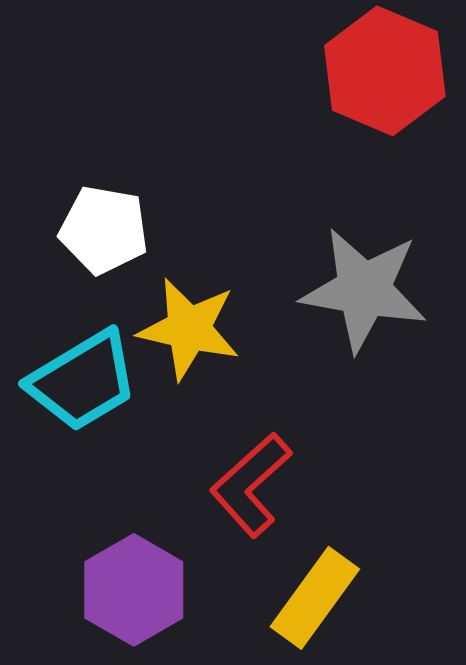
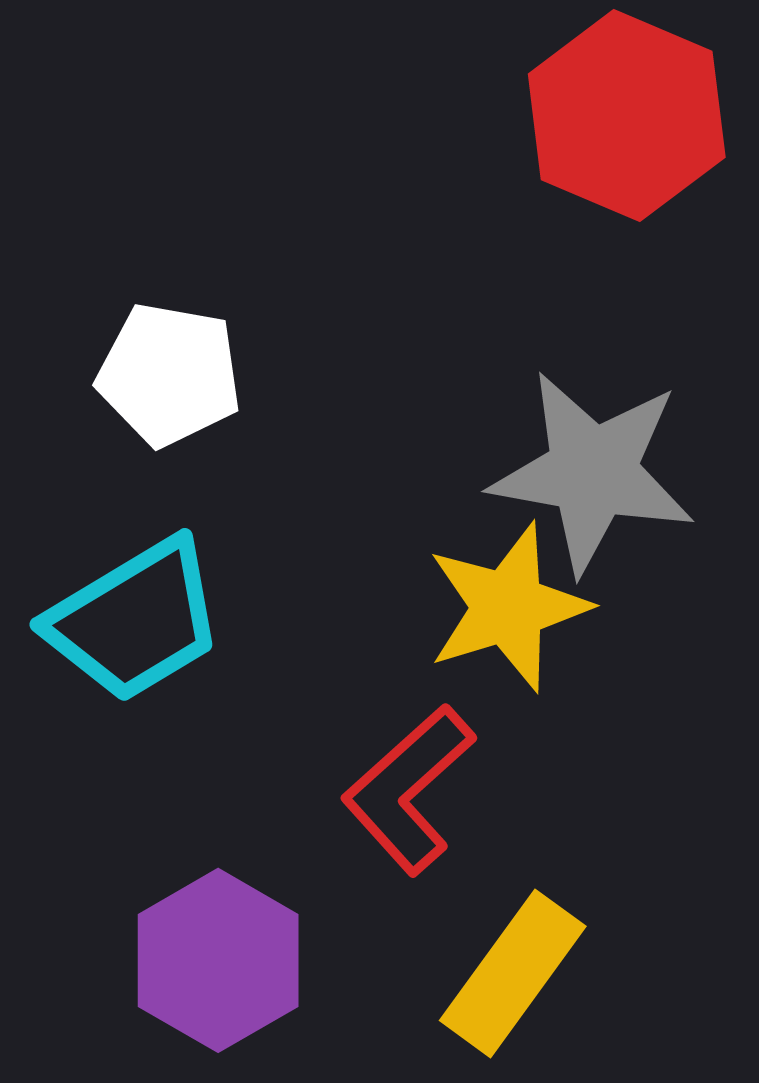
yellow star: (189, 329) -> (508, 607), moved, turned -30

